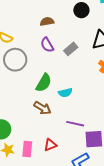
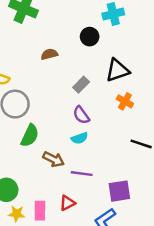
purple semicircle: (47, 45) -> (81, 115), moved
green semicircle: (44, 83) -> (30, 136), moved
purple line: (75, 124) -> (82, 174), moved

